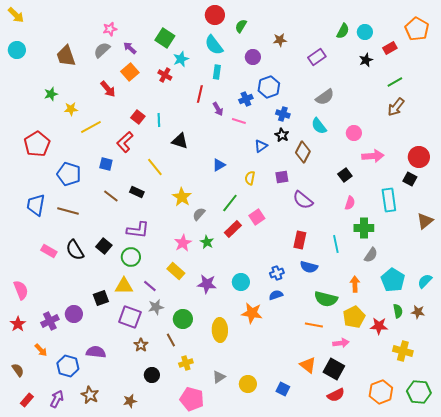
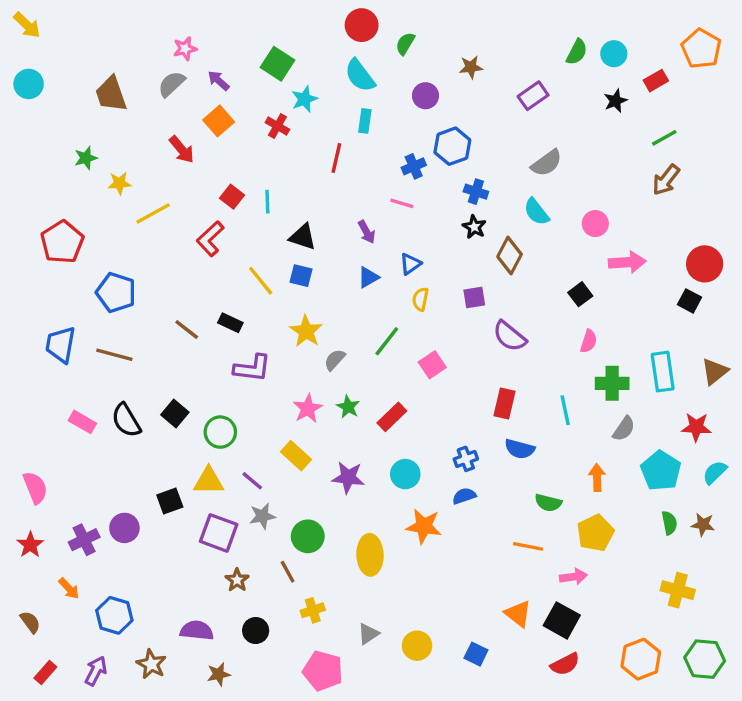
purple arrow: (218, 109) -> (367, 232), moved
blue triangle: (261, 146) -> (410, 264), moved
blue square: (106, 164) -> (301, 276), moved
cyan rectangle: (389, 200) -> (663, 372), moved
red rectangle: (233, 229) -> (392, 417), moved
purple L-shape: (138, 230) -> (252, 368), moved
green semicircle: (326, 299) -> (548, 503), size x0.7
red star: (379, 326) -> (696, 427), moved
purple semicircle: (96, 352) -> (197, 631), moved

